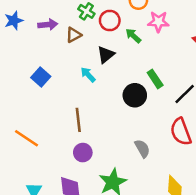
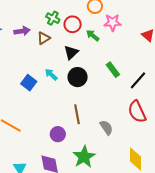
cyan arrow: (88, 75) -> (51, 75), moved
blue square: (41, 77) -> (29, 83), moved
black circle: (135, 95) -> (78, 77), moved
brown line: (78, 120) -> (77, 114), moved

